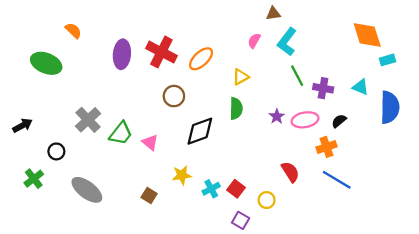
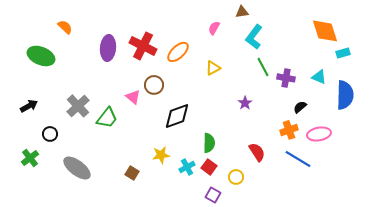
pink semicircle: (254, 41) -> (214, 28), moved
green semicircle: (236, 109) -> (209, 143), moved
pink ellipse: (305, 120) -> (319, 134), moved
black arrow: (22, 125) -> (29, 106), moved
pink triangle: (150, 142) -> (133, 97), moved

